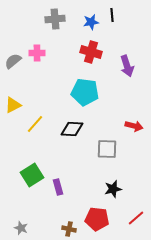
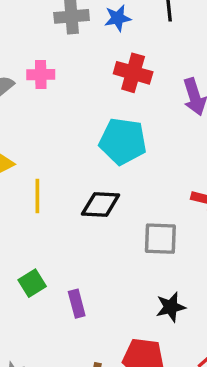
blue star: (91, 22) -> (118, 18), moved
yellow line: (35, 124) -> (37, 196), turned -42
green square: (32, 175) -> (32, 283), size x0.7

